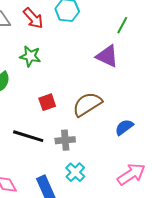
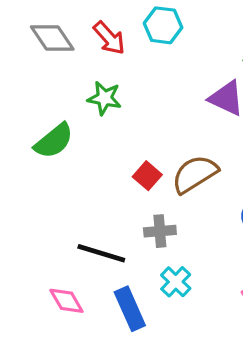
red square: (47, 102) -> (147, 176), moved, turned -30
black line: (28, 136) -> (101, 253), moved

